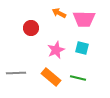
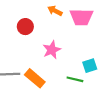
cyan square: (82, 48) -> (90, 66), moved, turned -32
orange rectangle: (51, 77) -> (35, 78), moved

